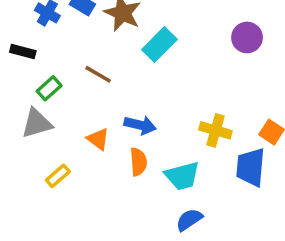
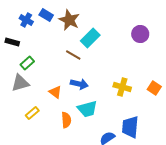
brown line: (98, 74) -> (73, 55), moved
orange semicircle: (138, 162) -> (66, 120), moved
blue trapezoid: (251, 167) -> (130, 127), moved
cyan trapezoid: (182, 176) -> (87, 109), moved

